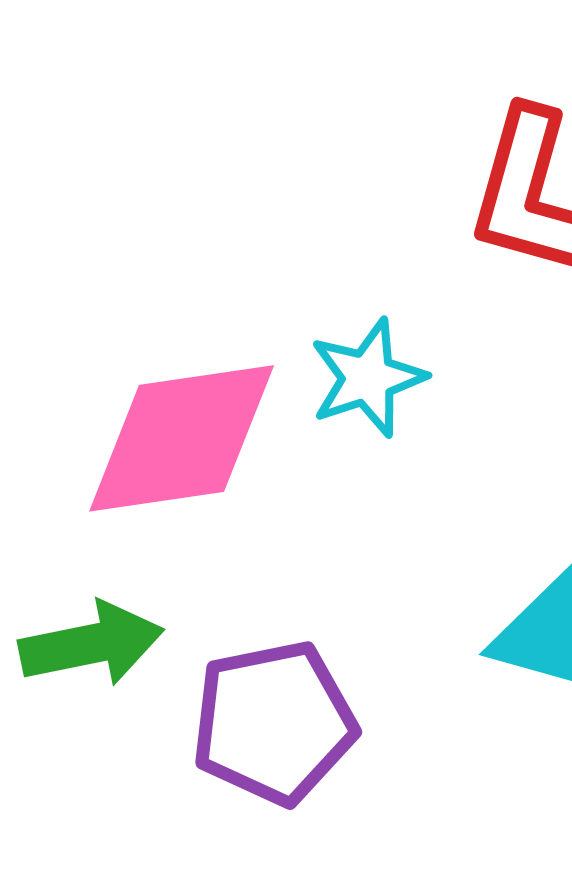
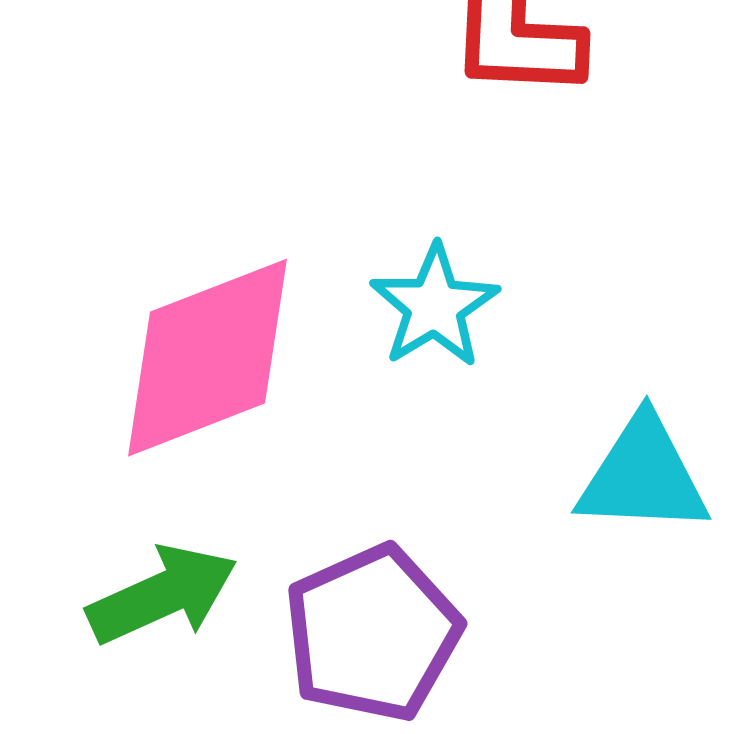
cyan star: (368, 378) -> (434, 306), moved

